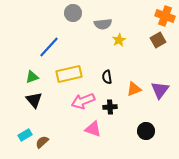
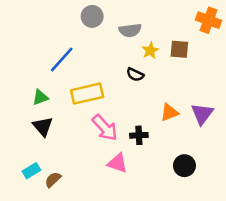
brown square: (158, 40) -> (179, 49), moved, turned 35
black semicircle: (107, 77) -> (135, 75), moved, turned -56
pink arrow: (83, 101) -> (105, 128), turned -110

